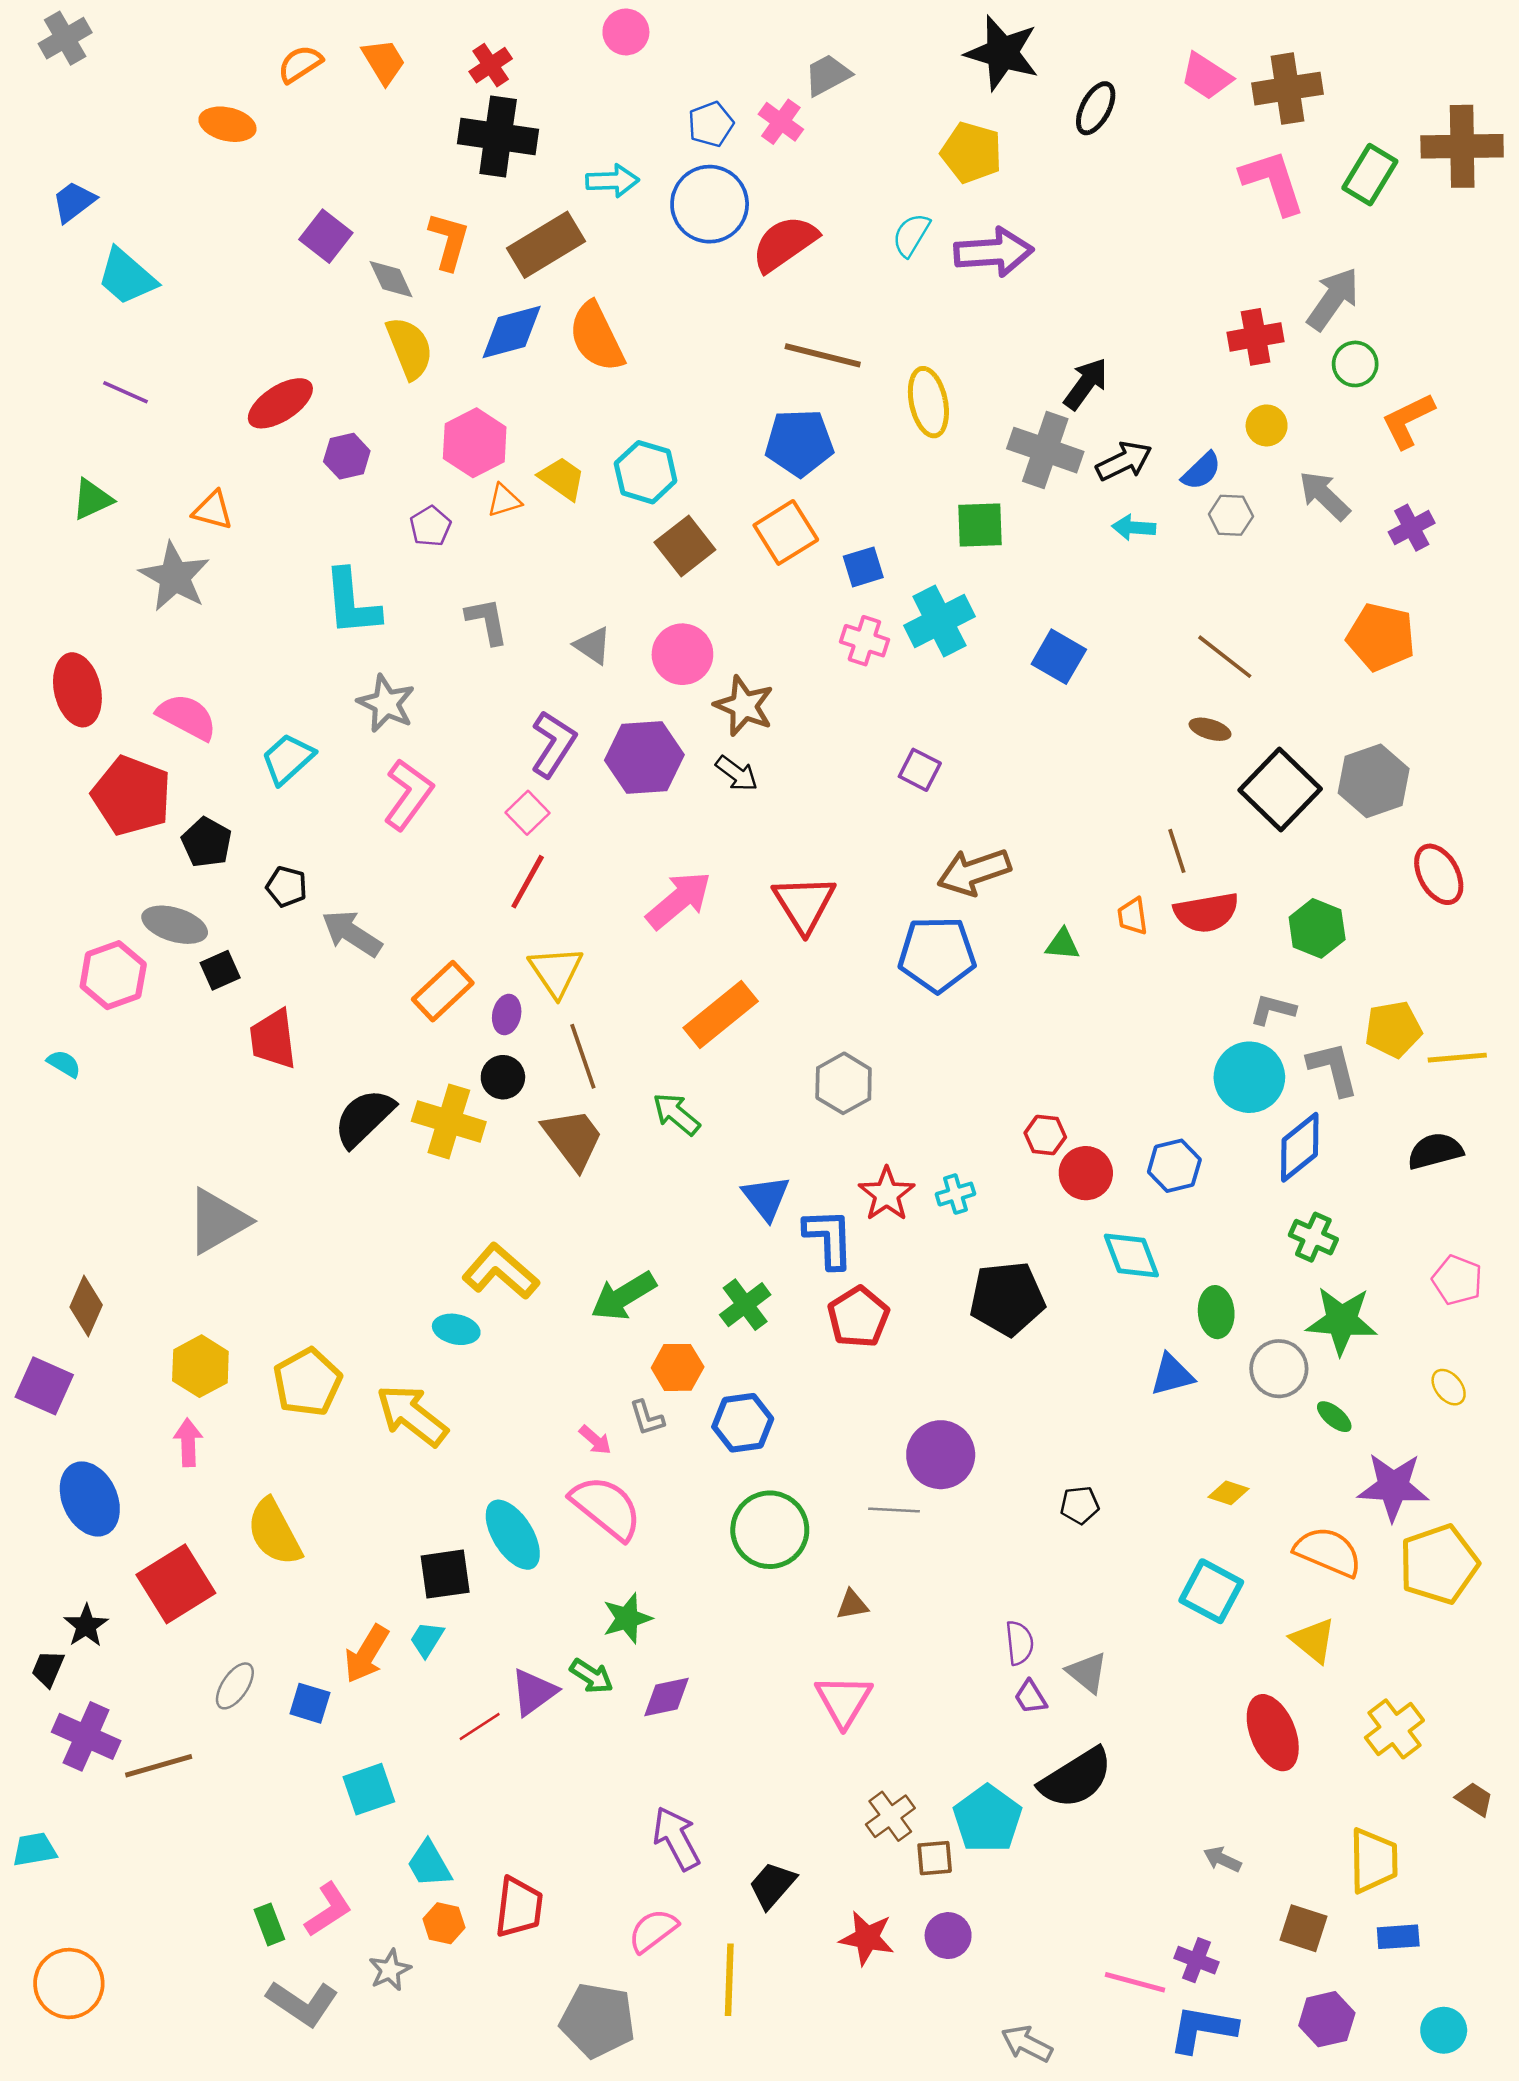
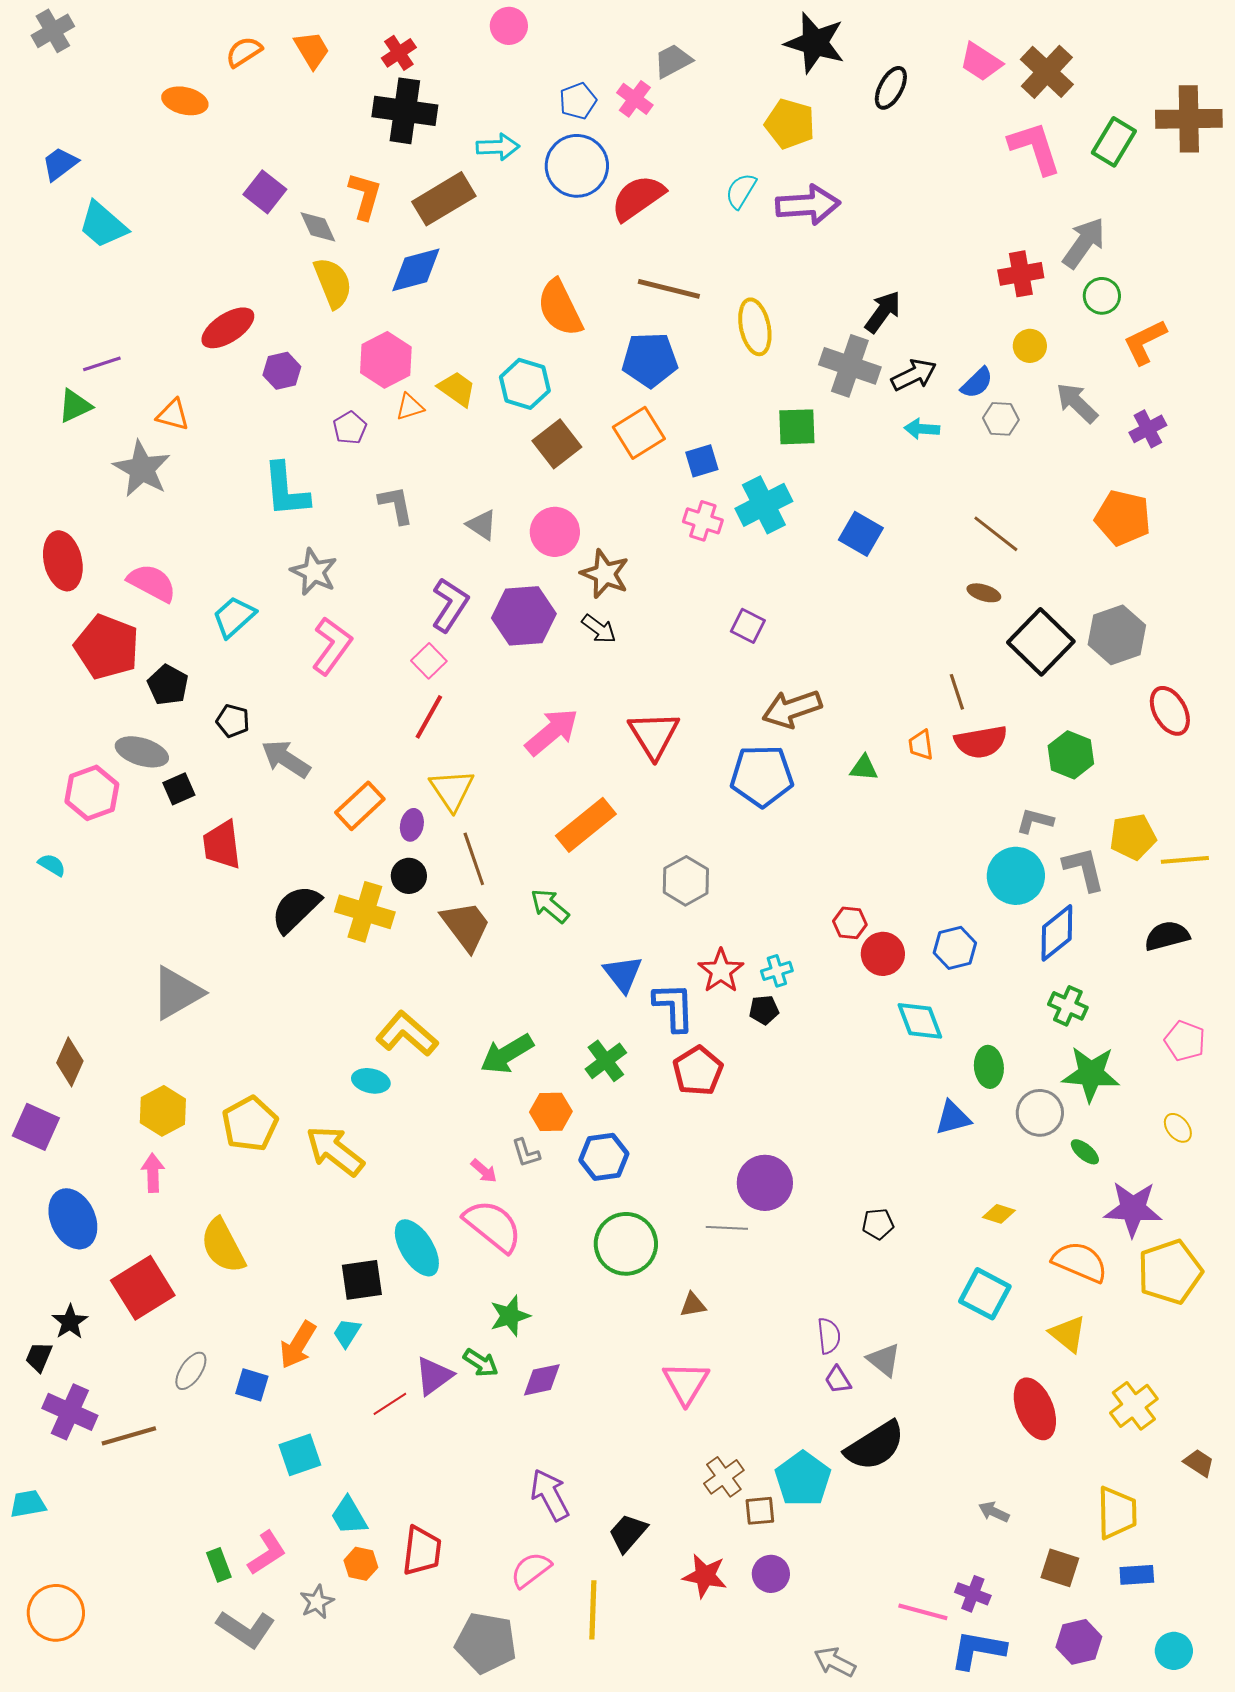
brown cross: (1287, 89) -> (1047, 72), turned -38
orange semicircle: (596, 337) -> (560, 308), moved
purple line: (125, 392) -> (102, 364), moved, turned -42
black pentagon: (1007, 1299) -> (764, 1010), moved, size x0.5

